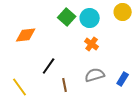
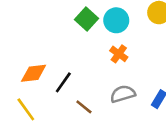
orange diamond: (26, 35) -> (34, 73), moved
brown line: (65, 85) -> (84, 107), turned -40

